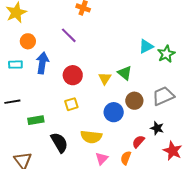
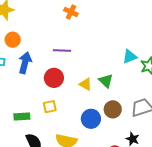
purple line: (69, 35) -> (62, 50), moved, turned -48
yellow triangle: (105, 78) -> (86, 84), turned -40
green rectangle: (36, 120) -> (22, 117), moved

